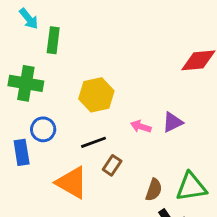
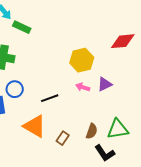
green rectangle: (53, 40) -> (22, 27), turned -72
yellow hexagon: (96, 95) -> (82, 60), moved
brown rectangle: (112, 165) -> (63, 138), moved

